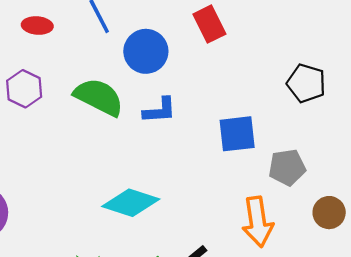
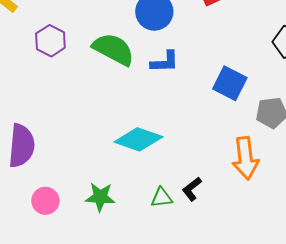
blue square: (237, 134) -> (230, 83), turned 32

